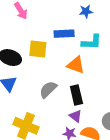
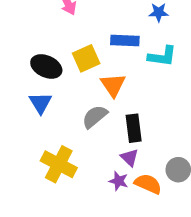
yellow square: (38, 49) -> (86, 58), turned -36
orange triangle: (76, 65) -> (113, 85), moved, turned 30

